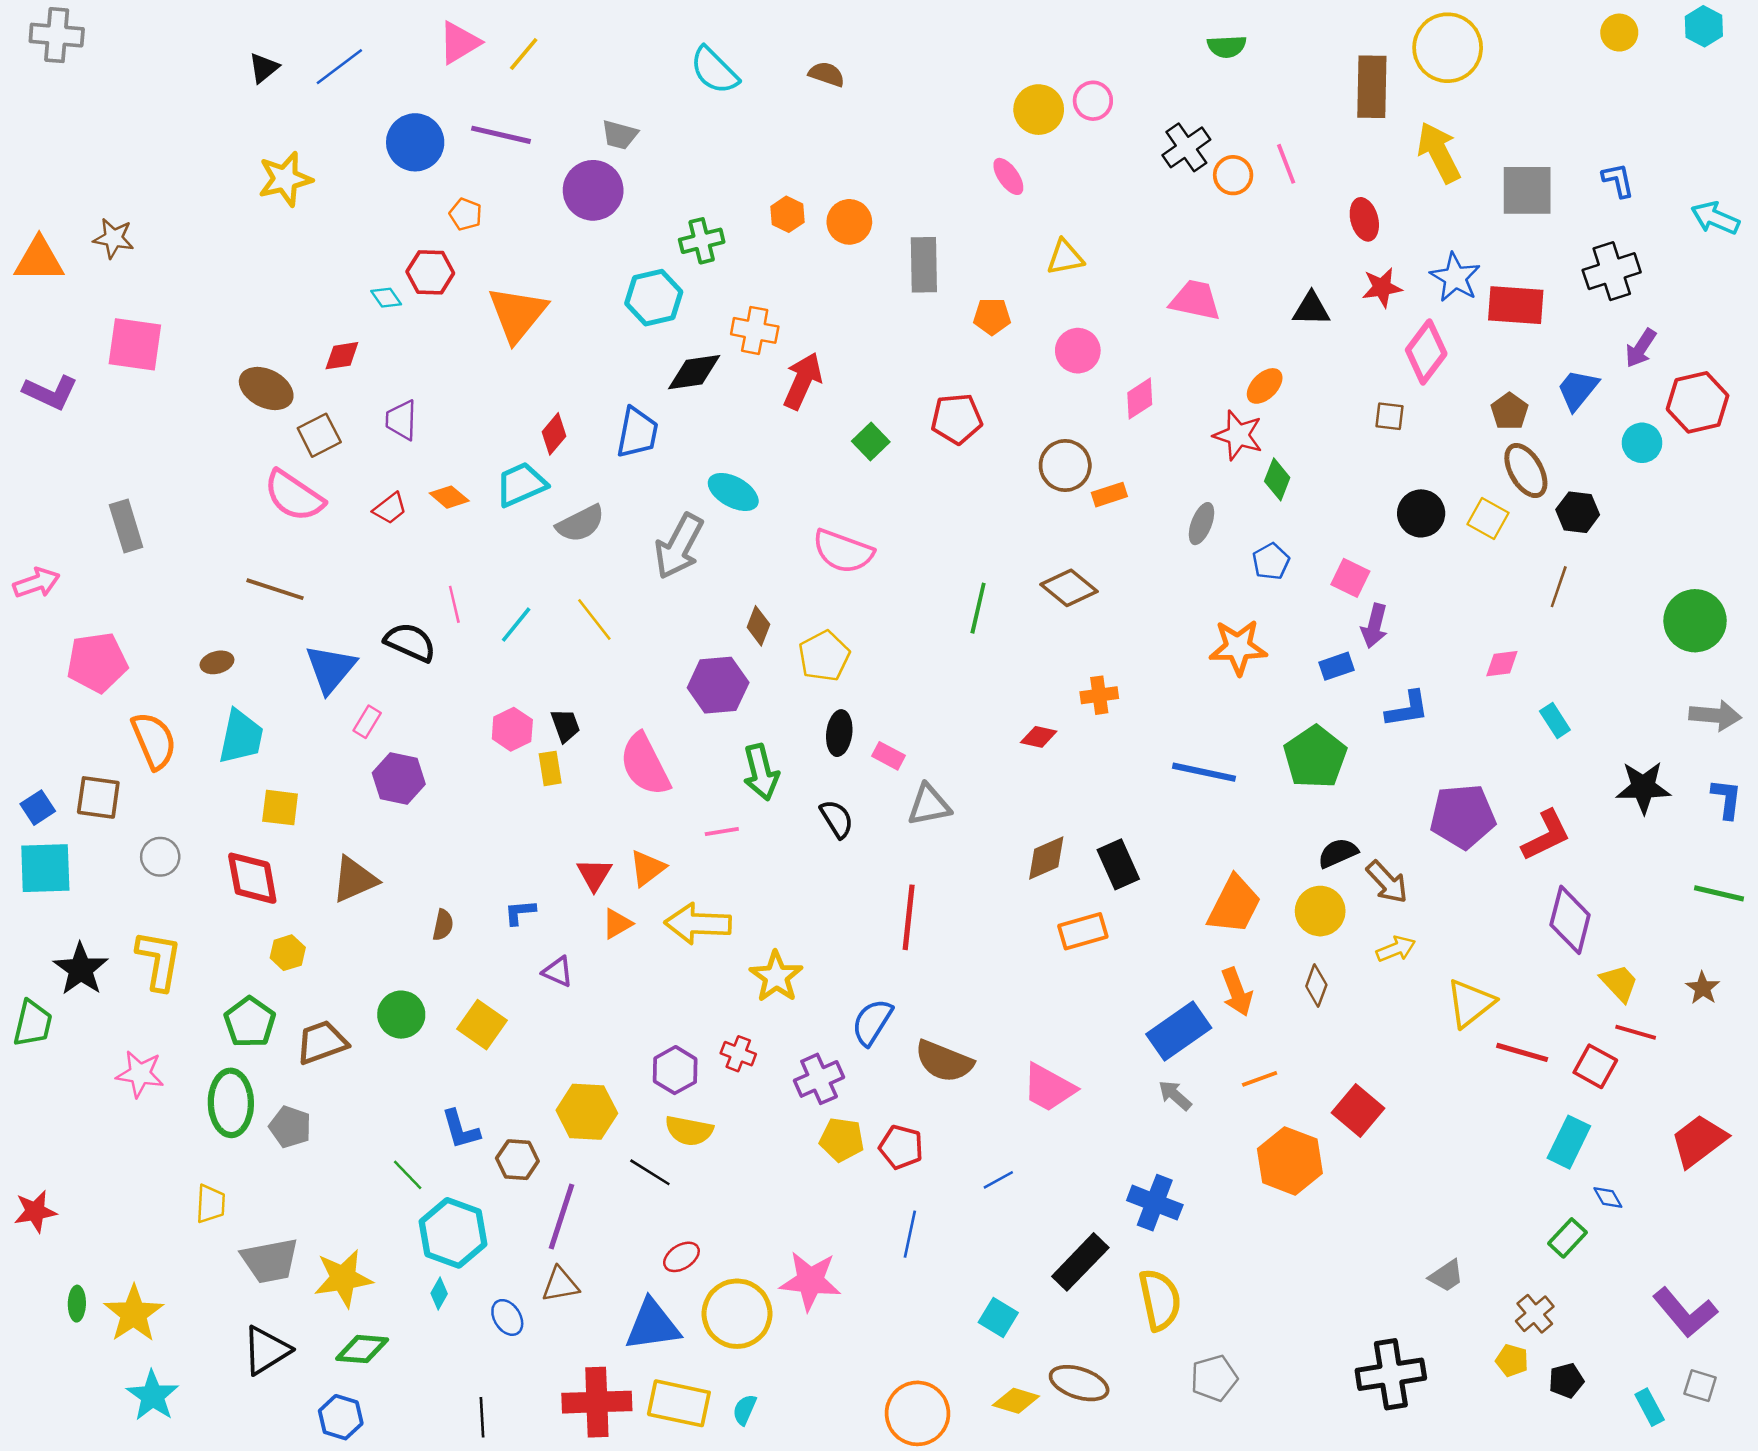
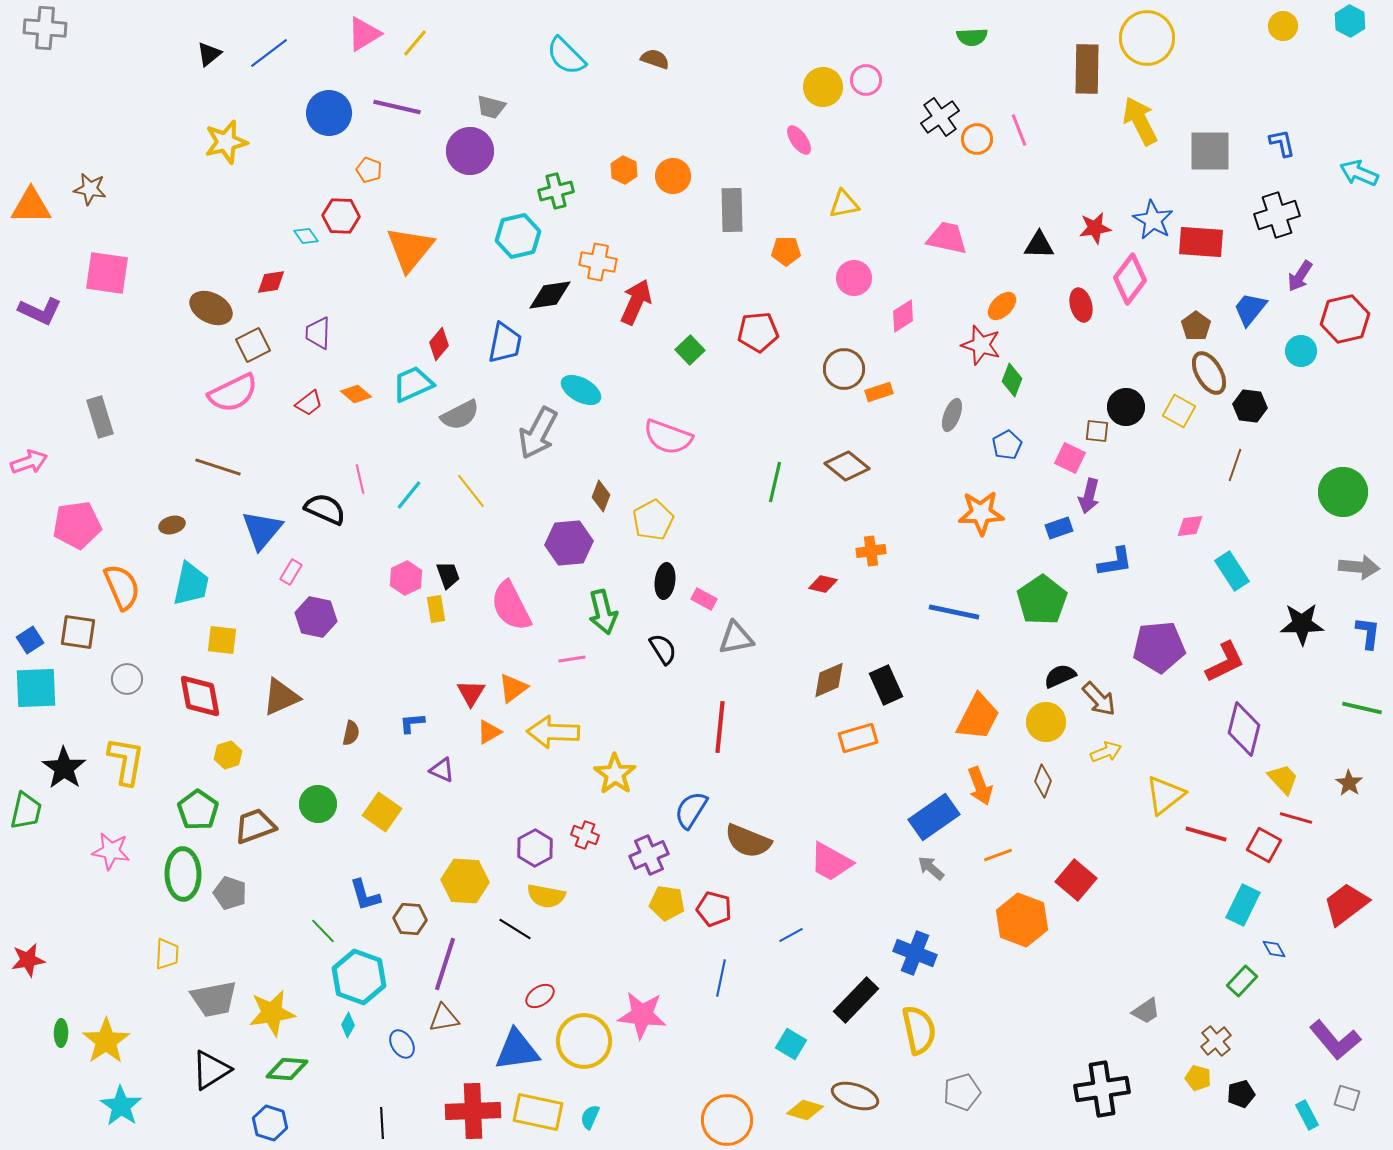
red ellipse: (1364, 219) -> (1081, 305), moved
brown square: (1390, 416) -> (1097, 431), moved
pink semicircle: (294, 496) -> (233, 393), turned -60
cyan rectangle: (1555, 720) -> (1232, 571), size x1.4

